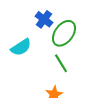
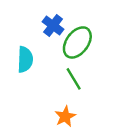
cyan semicircle: (21, 47) -> (25, 59), turned -55

